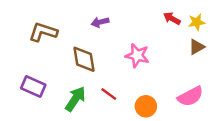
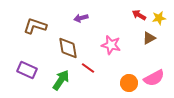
brown triangle: (197, 47) -> (149, 38), moved
red line: (109, 94) -> (88, 68), moved
orange circle: (146, 106) -> (129, 83), moved

